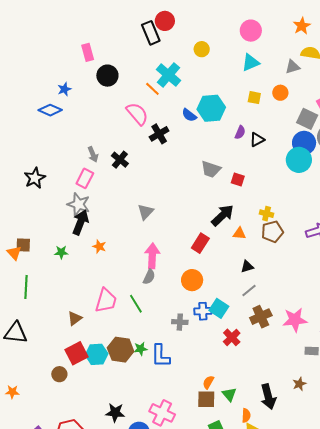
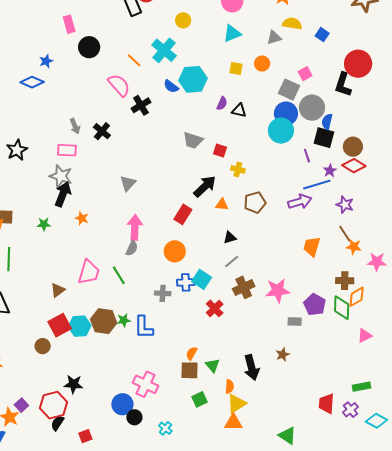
cyan cross: (168, 75) -> (164, 50), moved
black triangle: (257, 140) -> (239, 110), turned 42
pink rectangle: (85, 178) -> (67, 150), turned 66
yellow cross: (267, 214) -> (238, 169), moved
black star: (115, 413) -> (74, 384), moved

